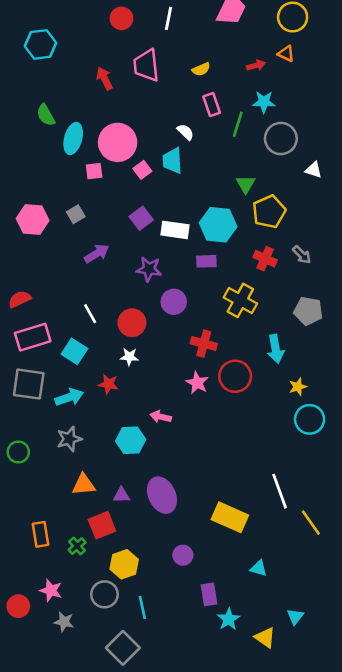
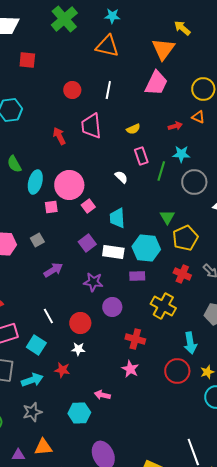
cyan trapezoid: (172, 161) -> (117, 218), moved
red circle: (235, 376) -> (177, 371), moved
purple triangle: (121, 495) -> (18, 455), moved

